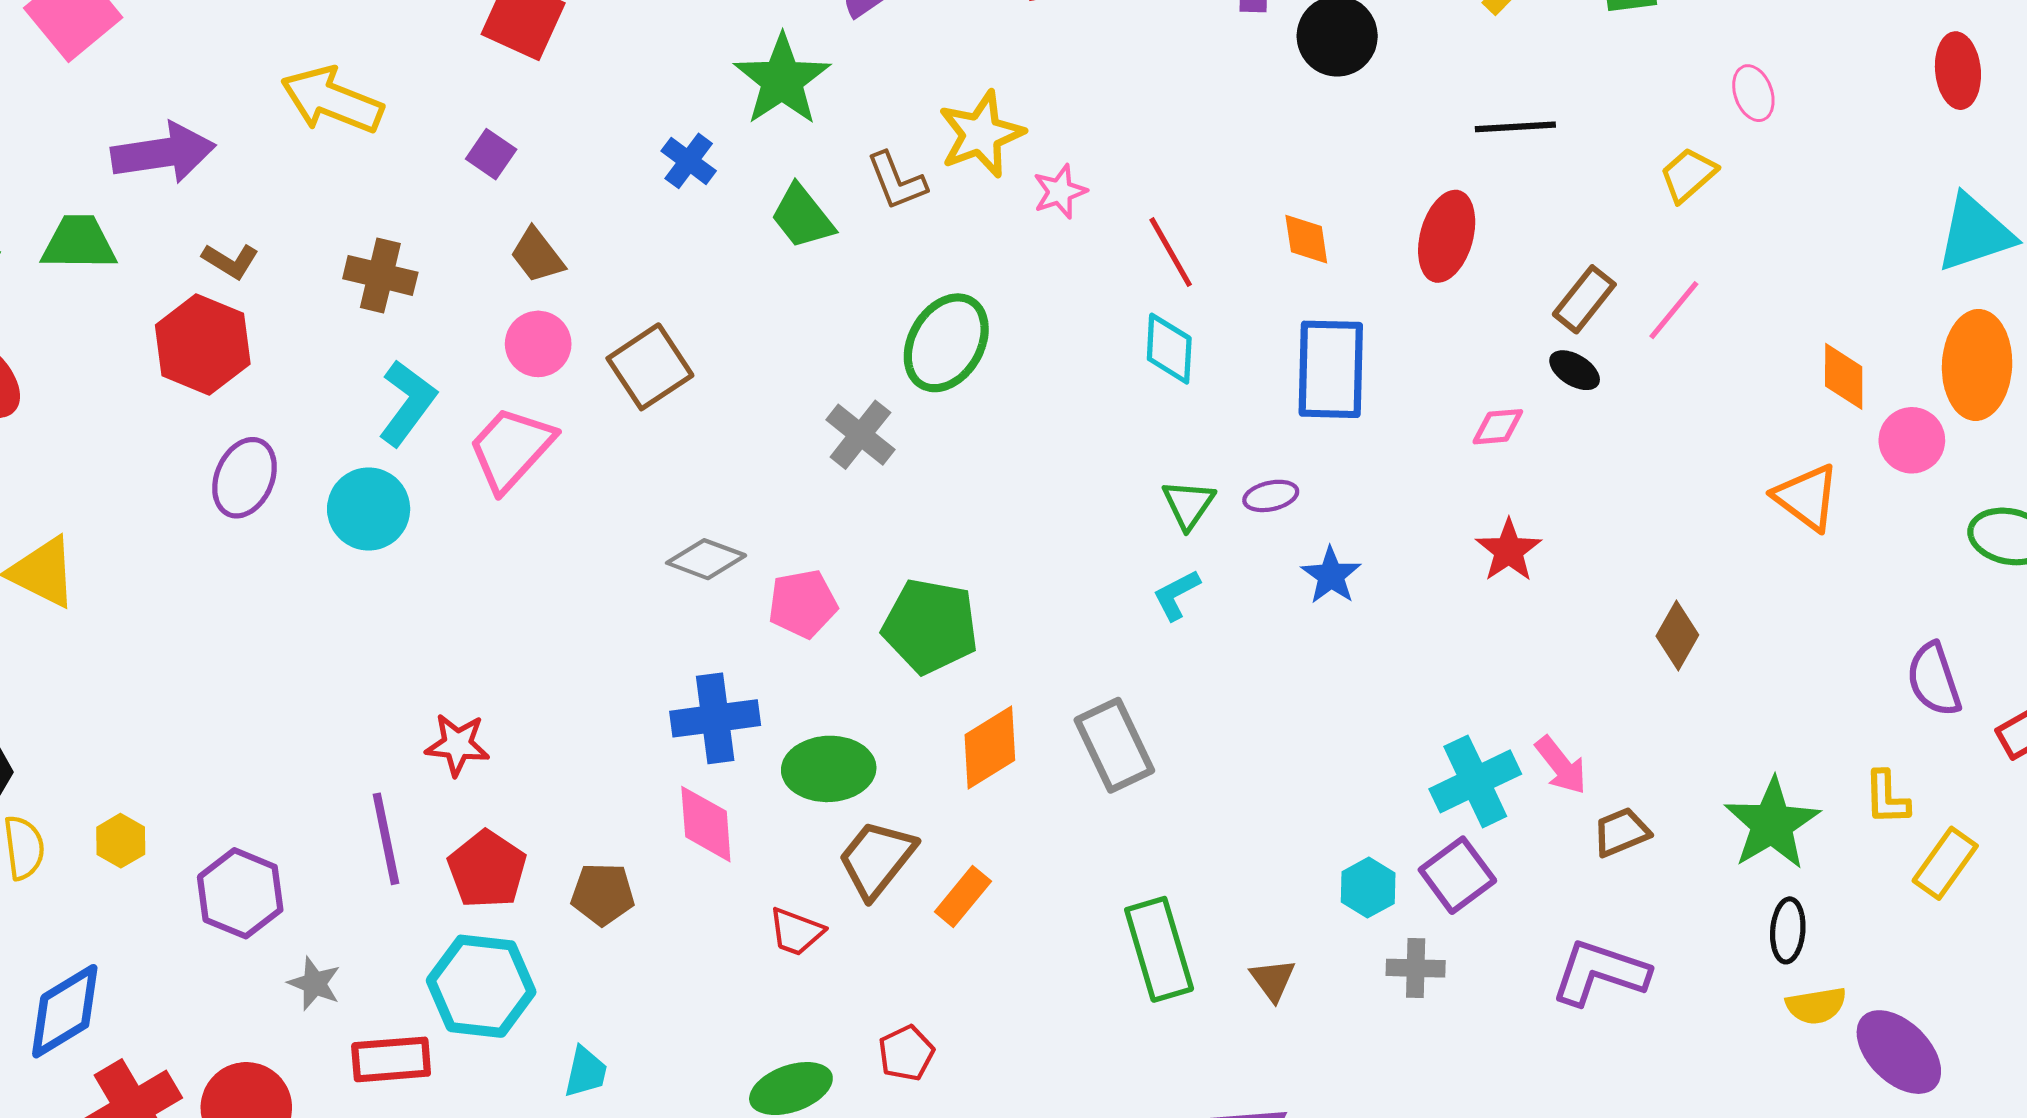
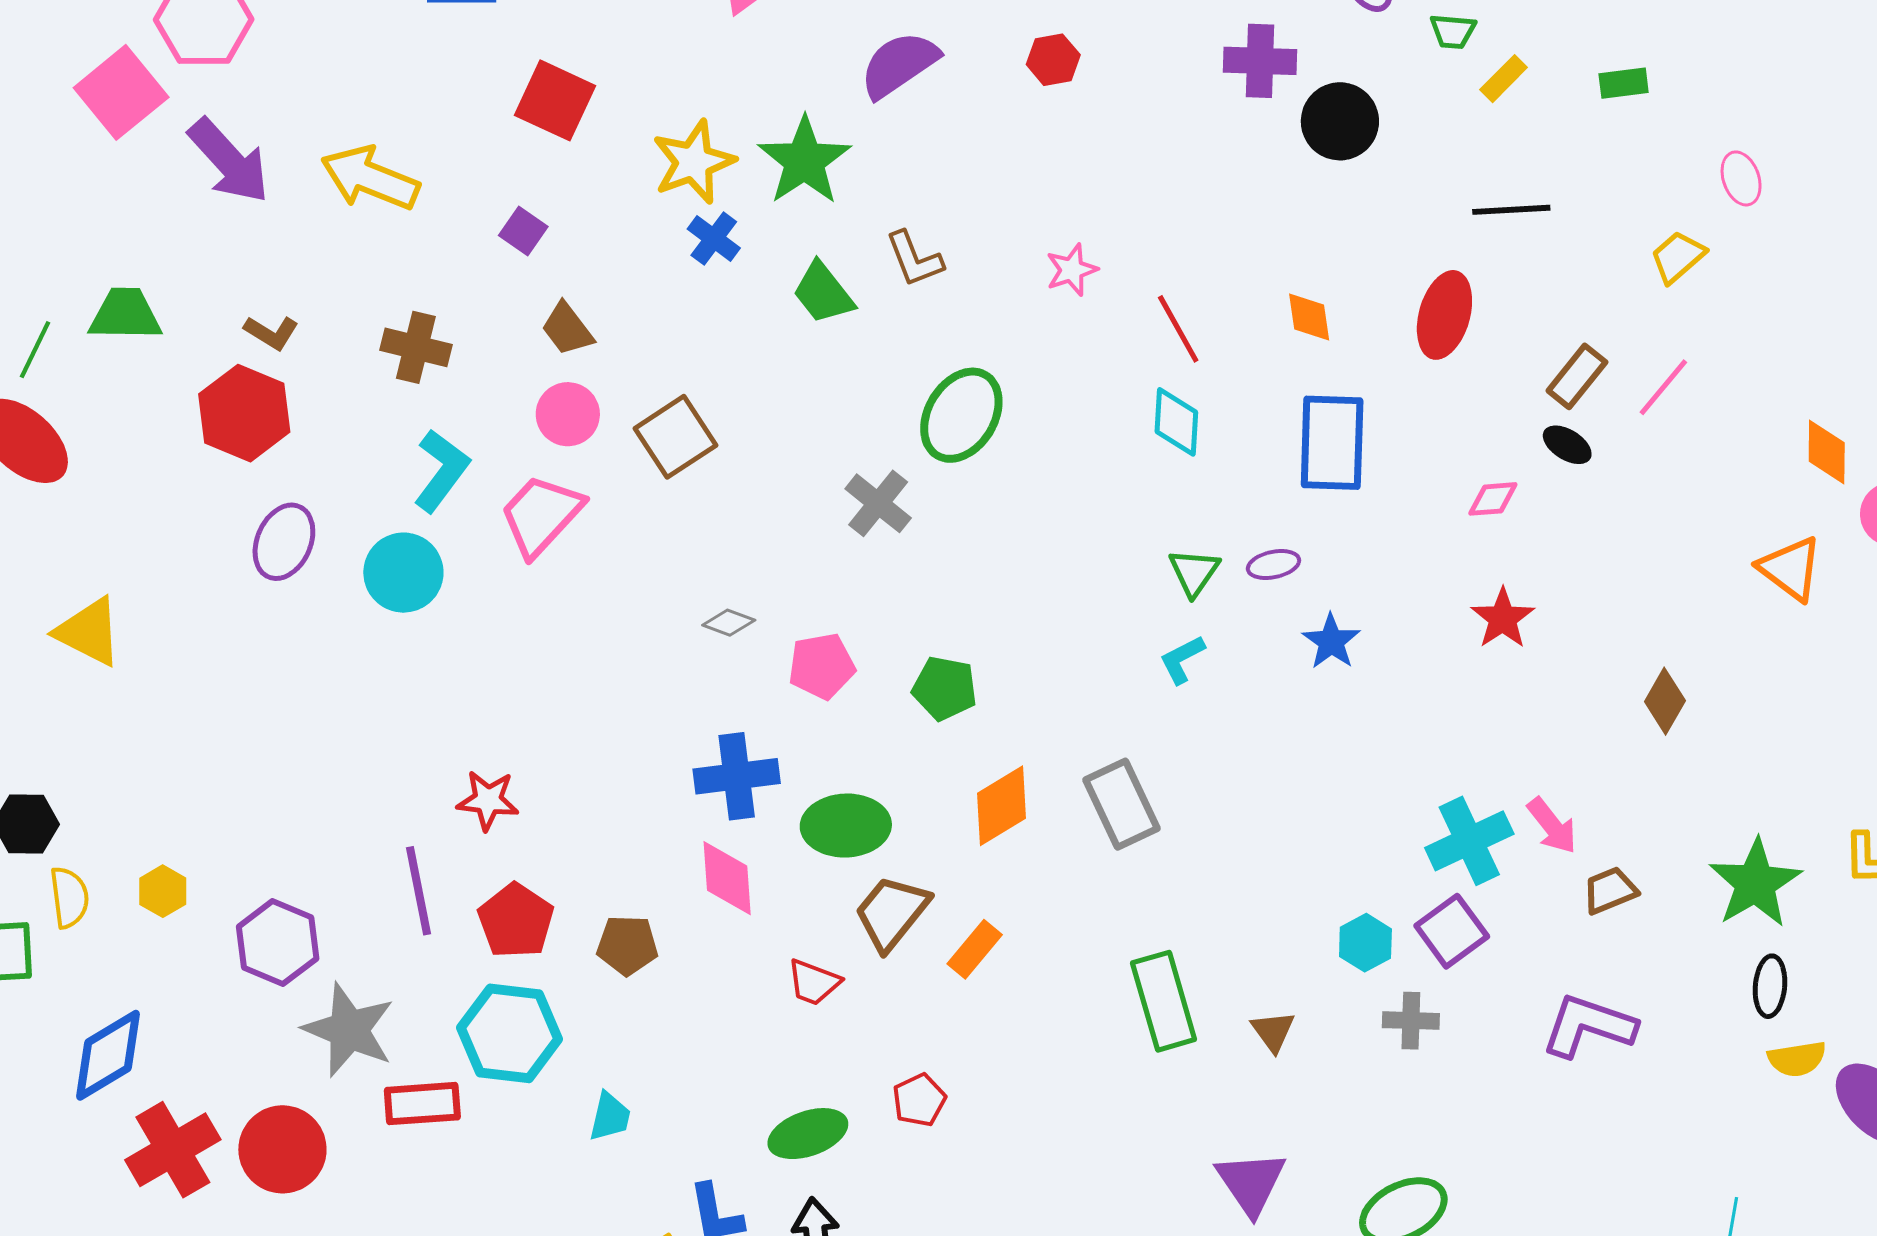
yellow star: (981, 134) -> (694, 162), moved
purple arrow: (163, 153) -> (229, 161), moved, turned 56
gray diamond: (706, 559) -> (729, 623), size x0.7
green pentagon: (930, 626) -> (945, 688), size x0.7
gray star: (314, 984) -> (349, 1030), size x1.8

